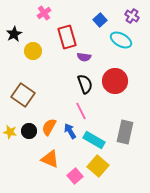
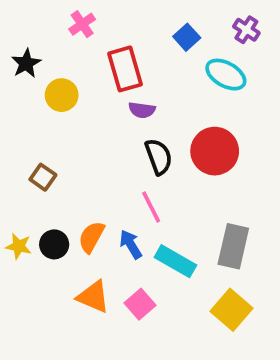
purple semicircle: (84, 57) -> (142, 110), moved
brown square: (23, 95) -> (43, 177), size x0.6
yellow square: (98, 166) -> (231, 310), moved
pink square: (75, 176) -> (140, 304), moved

